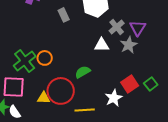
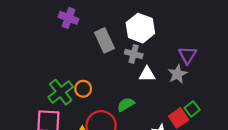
gray rectangle: (64, 15) -> (104, 40), size x1.5
gray cross: (117, 27) -> (134, 54), moved, turned -35
green square: (151, 84) -> (192, 109), moved

